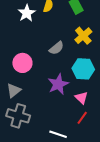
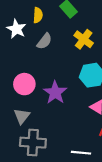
gray semicircle: (56, 48) -> (44, 41), moved
purple star: (58, 84) -> (55, 93), moved

